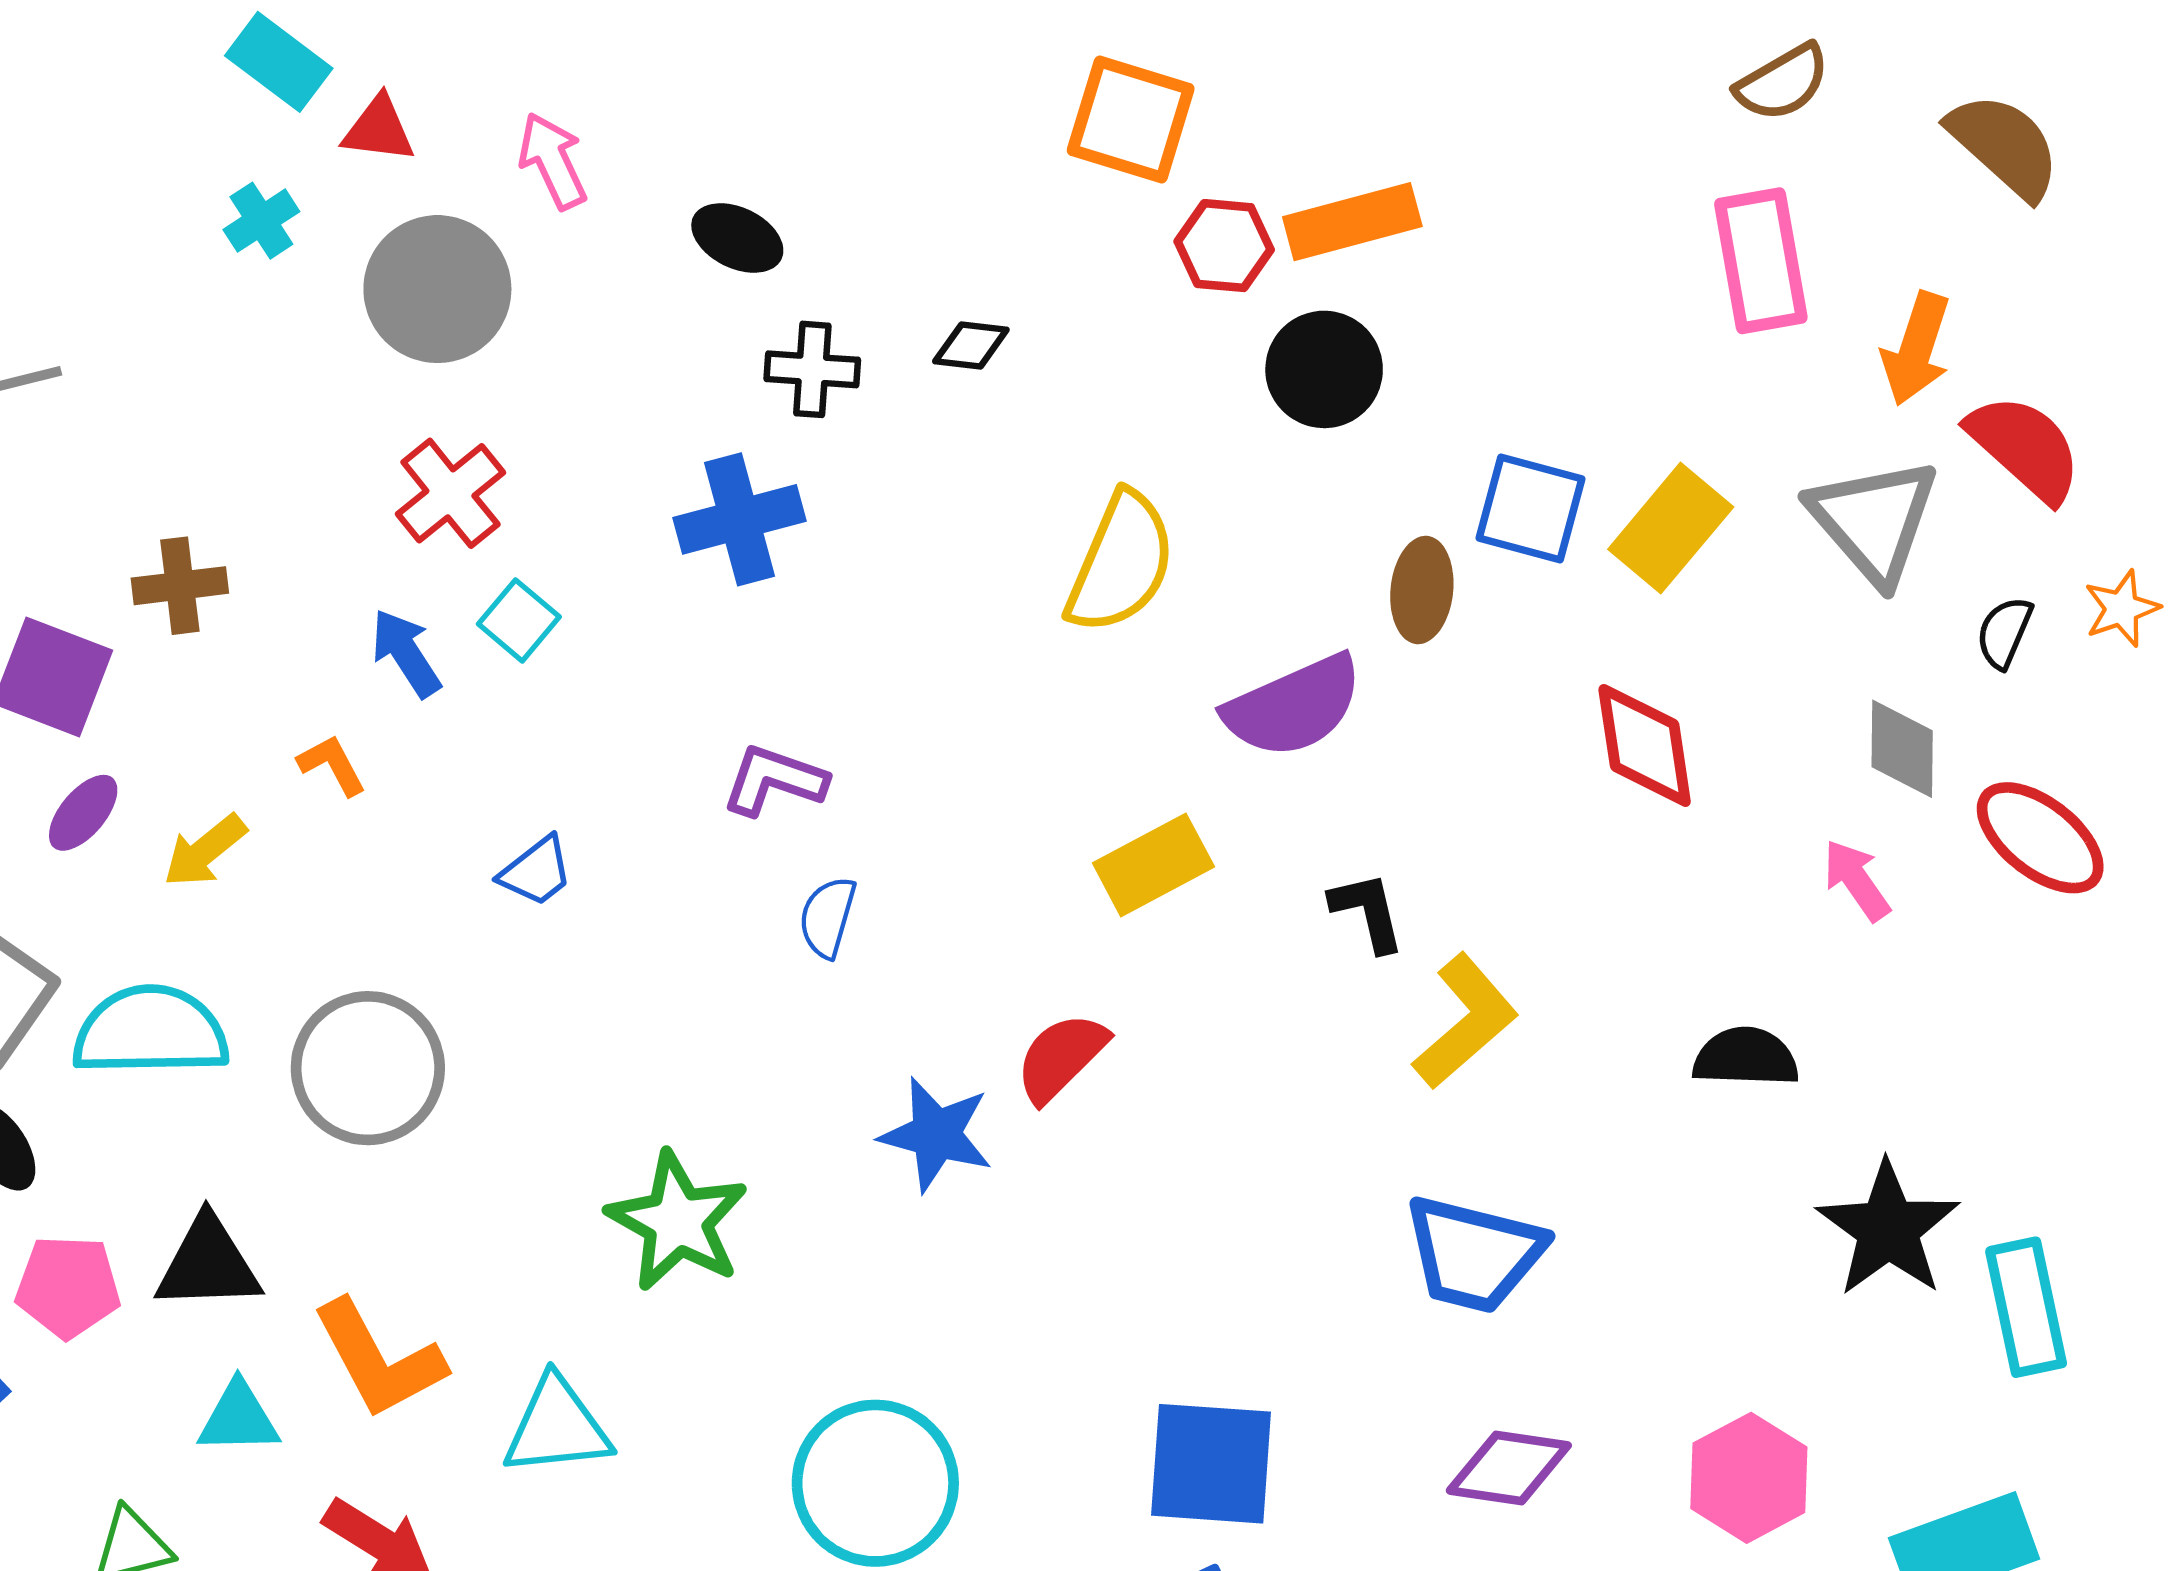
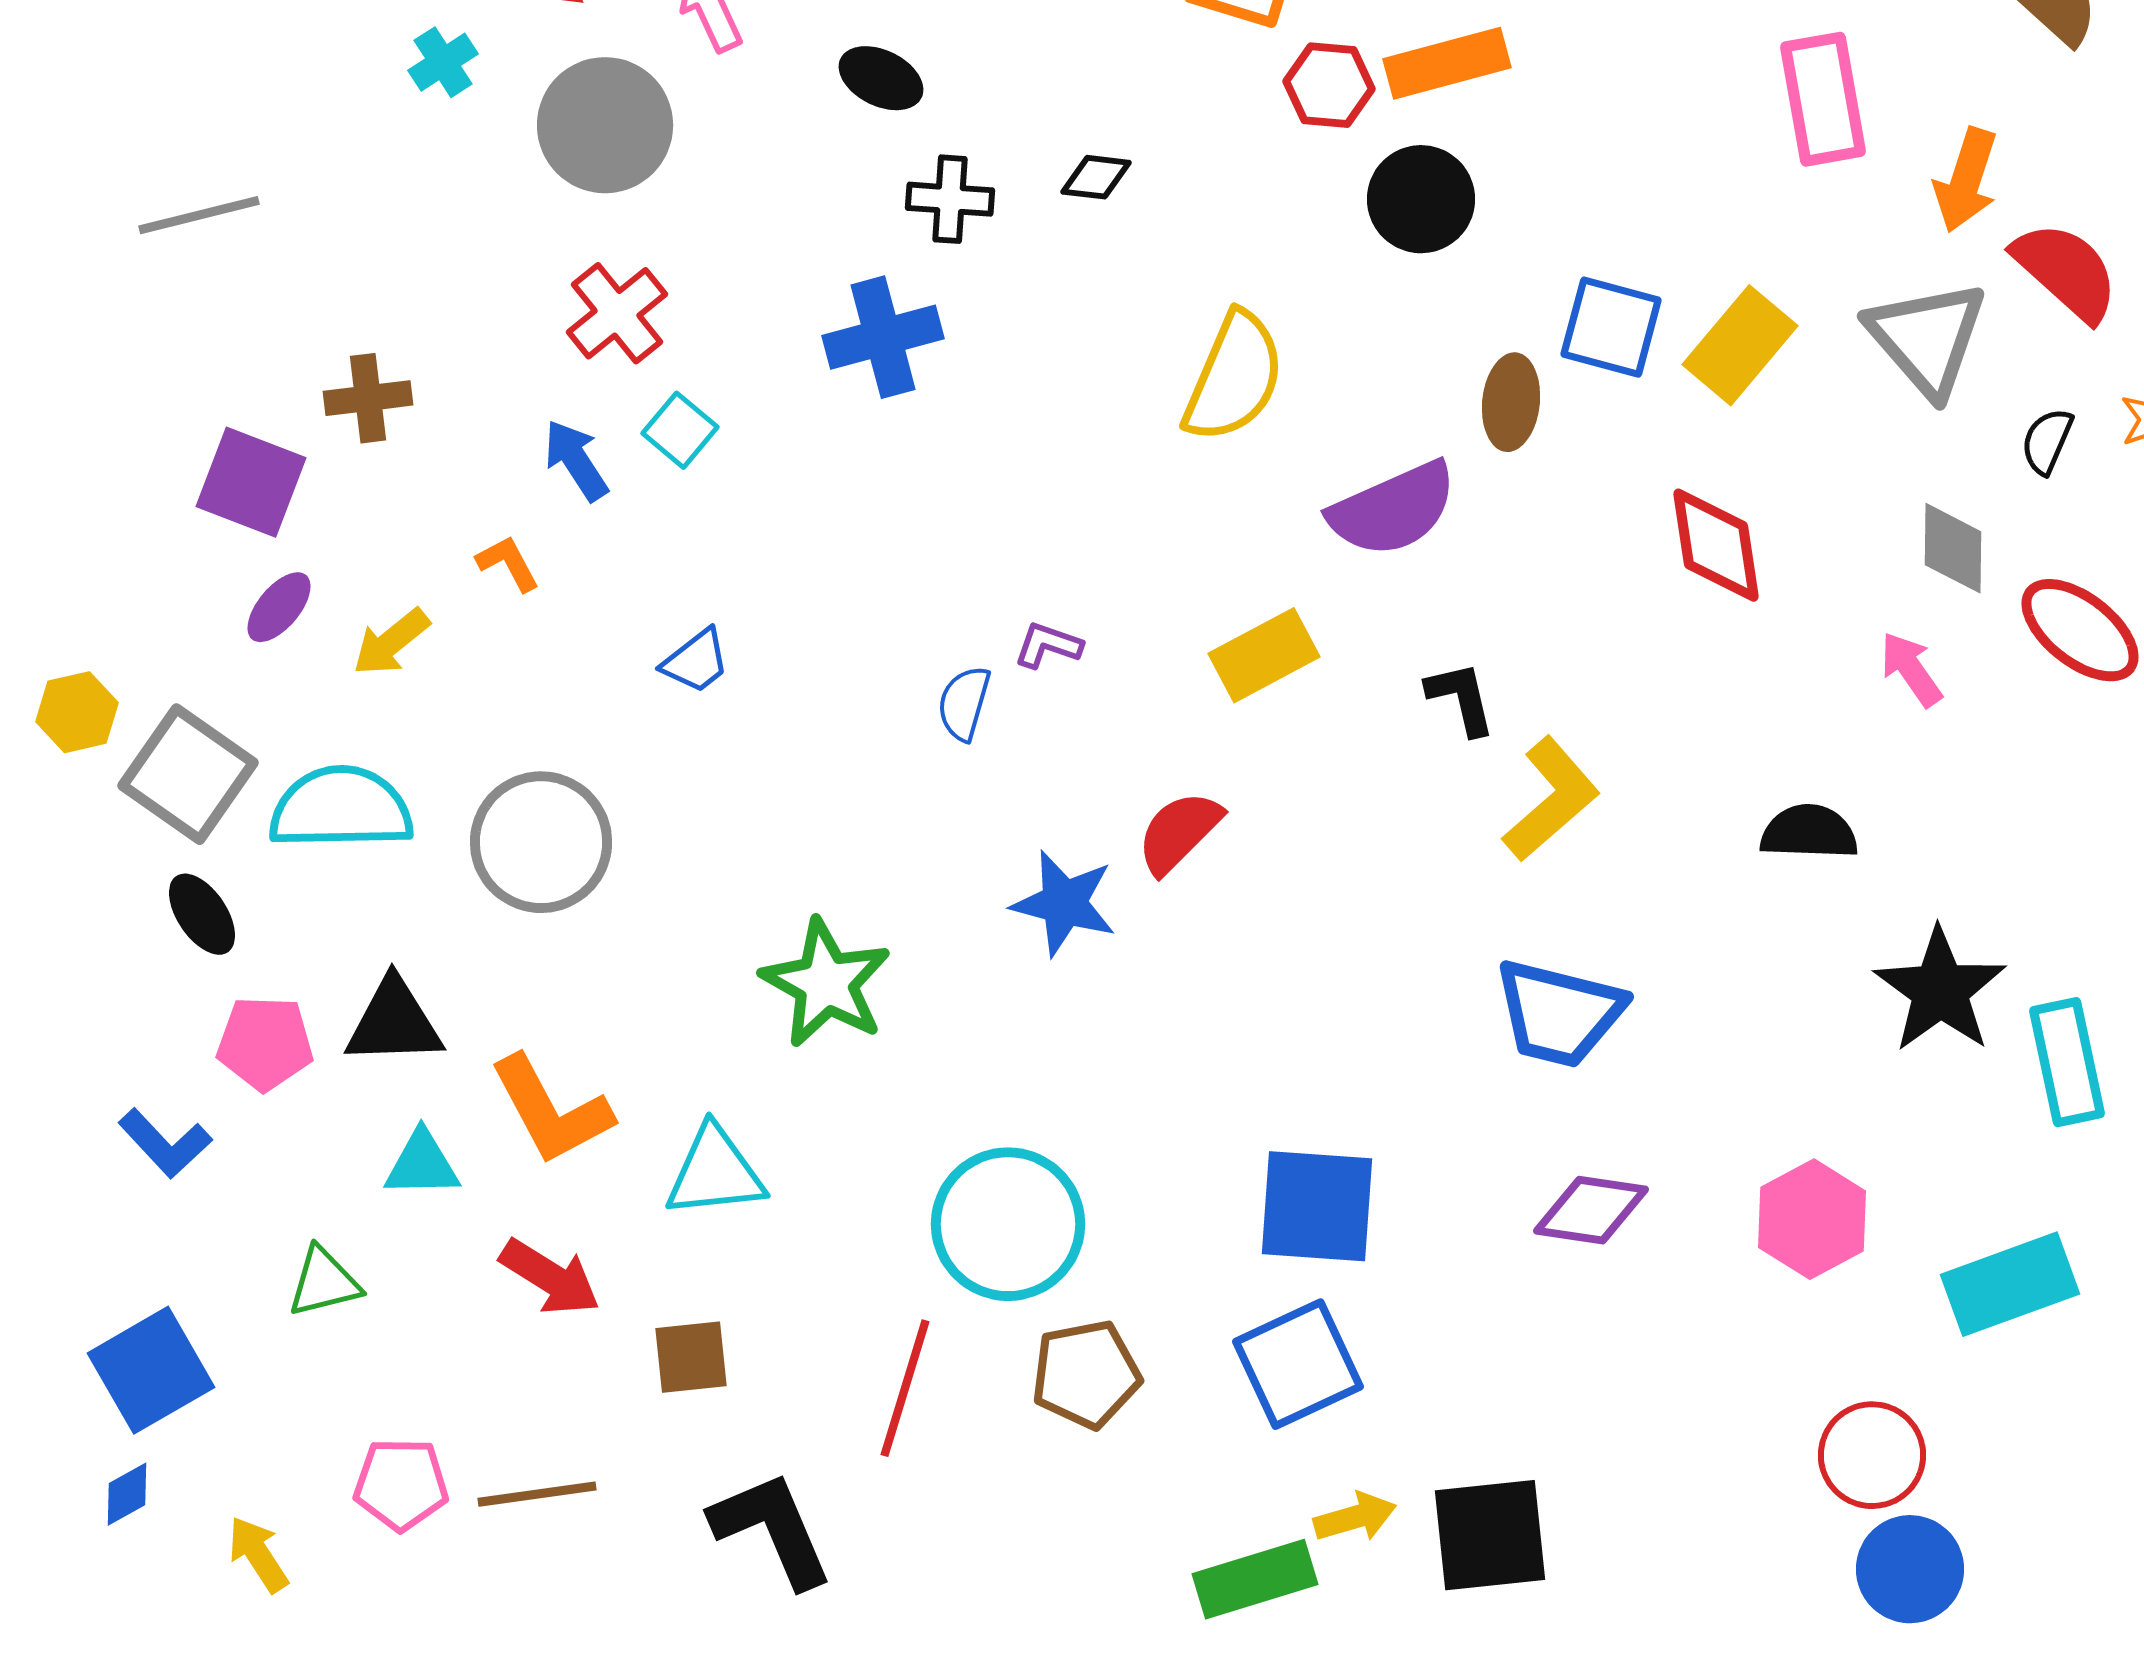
purple L-shape: (774, 780) -> (1048, 645), moved, size x0.7

